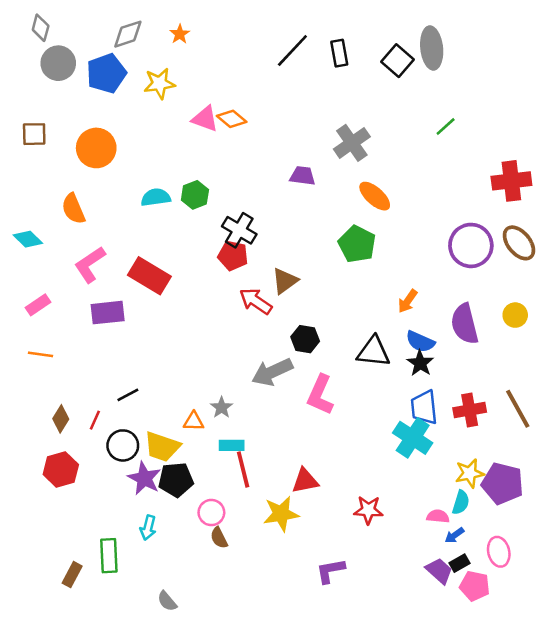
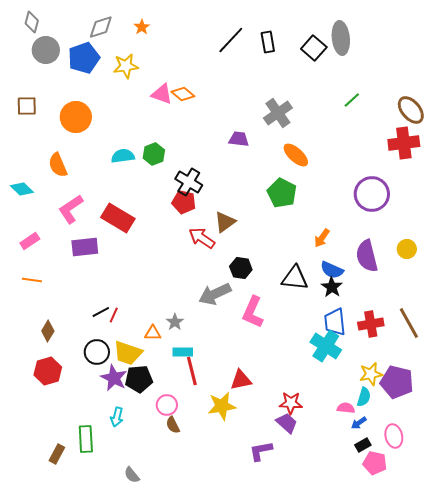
brown ellipse: (519, 243) -> (411, 110), moved
red line: (95, 420) -> (114, 315), moved
purple trapezoid: (439, 571) -> (287, 423), moved

